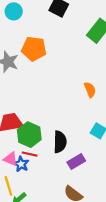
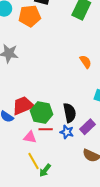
orange pentagon: (34, 49) -> (30, 16), moved
blue star: (21, 164) -> (67, 132), moved

